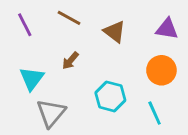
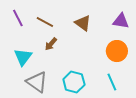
brown line: (69, 18) -> (45, 22), moved
cyan hexagon: (110, 96) -> (74, 82), moved
gray triangle: (51, 113) -> (37, 82), turned -35

